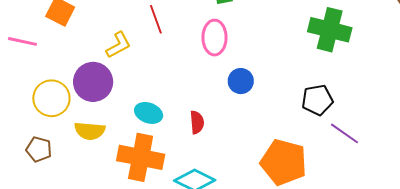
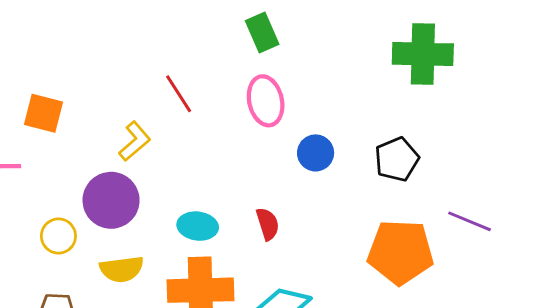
yellow circle: (51, 98) -> (58, 236), size x0.7
black pentagon: (317, 100) -> (397, 159), moved
purple line: (344, 133) -> (470, 221), moved

